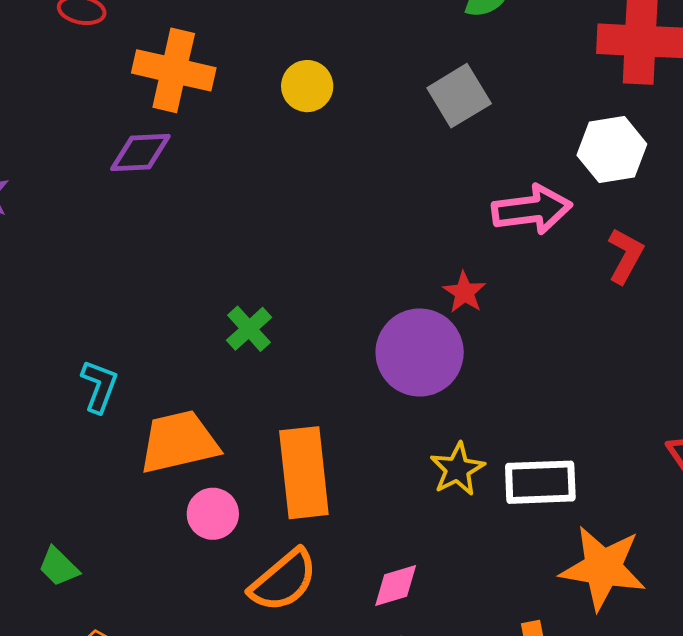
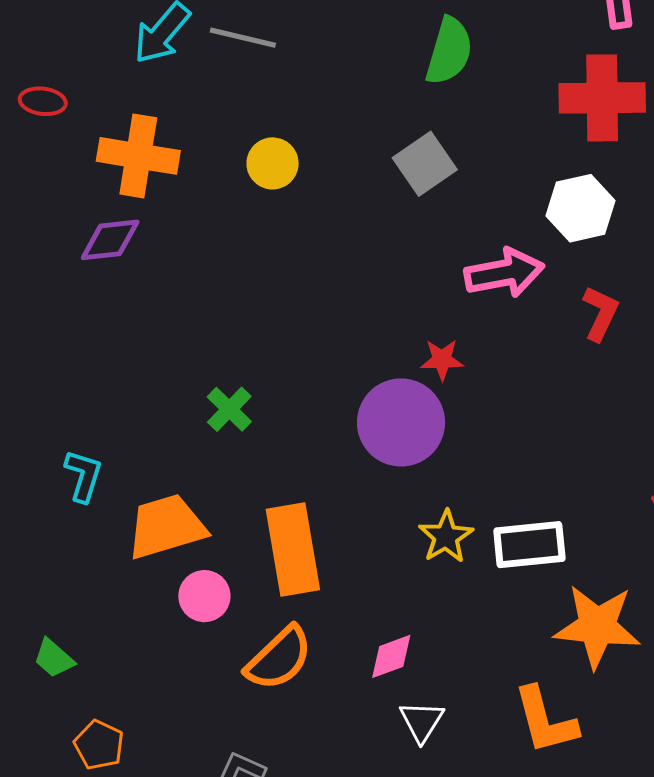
red star: (464, 292) -> (442, 360), turned -30

